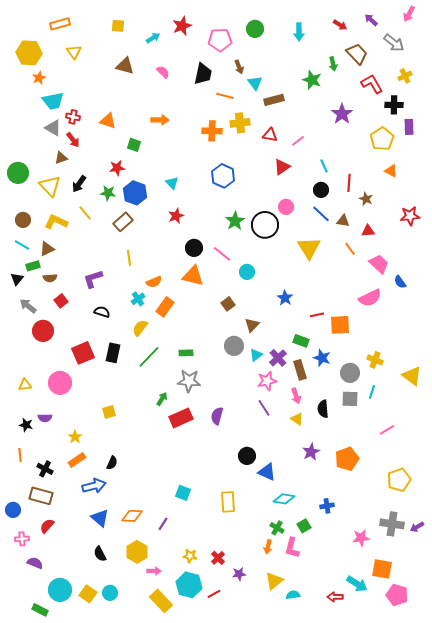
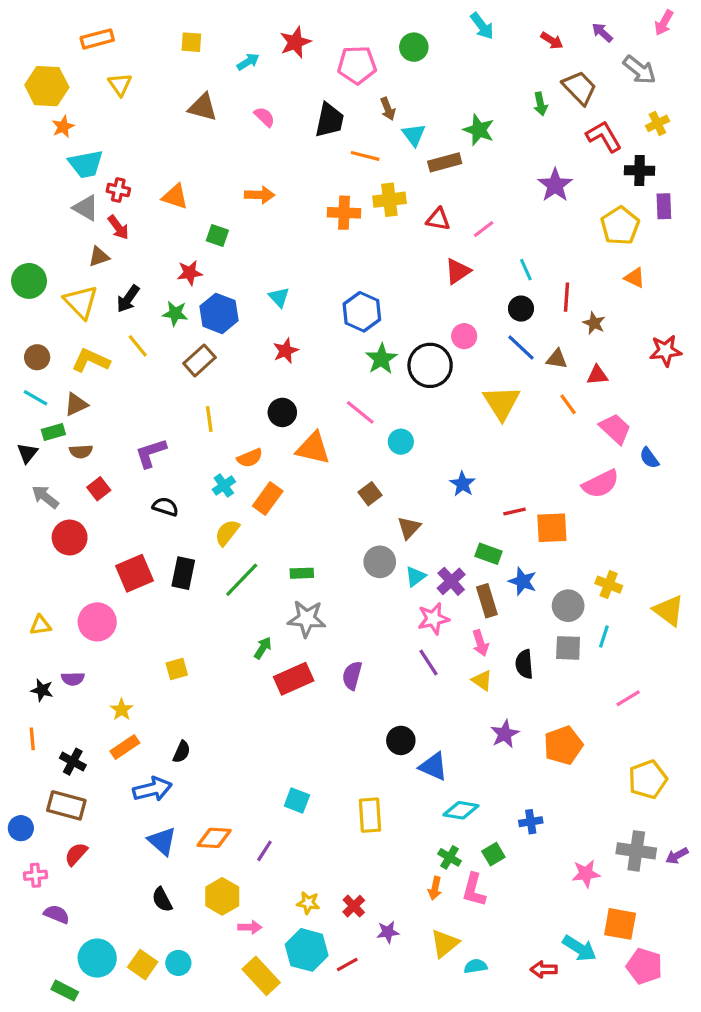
cyan arrow: (299, 32) -> (482, 26), moved, turned -36
green star: (312, 80) -> (479, 130), moved
blue hexagon: (223, 176) -> (362, 312), moved
black circle: (194, 248) -> (282, 412), moved

